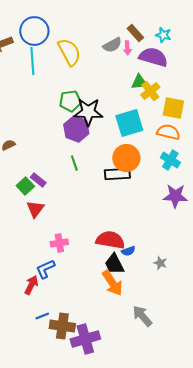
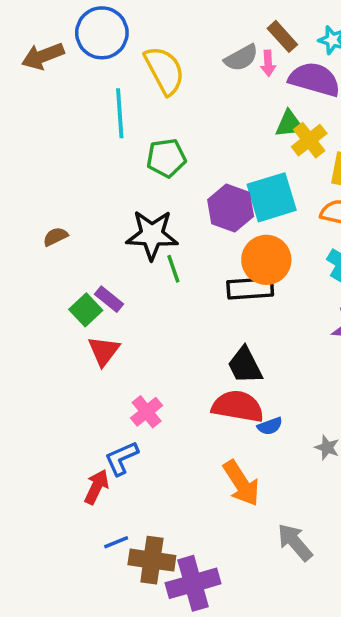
cyan line: (32, 61) -> (120, 113), moved
black star: (88, 112) -> (152, 235), moved
purple hexagon: (76, 129) -> (231, 208), moved
pink cross: (59, 243) -> (147, 412), turned -30
black trapezoid: (114, 264) -> (245, 365), moved

